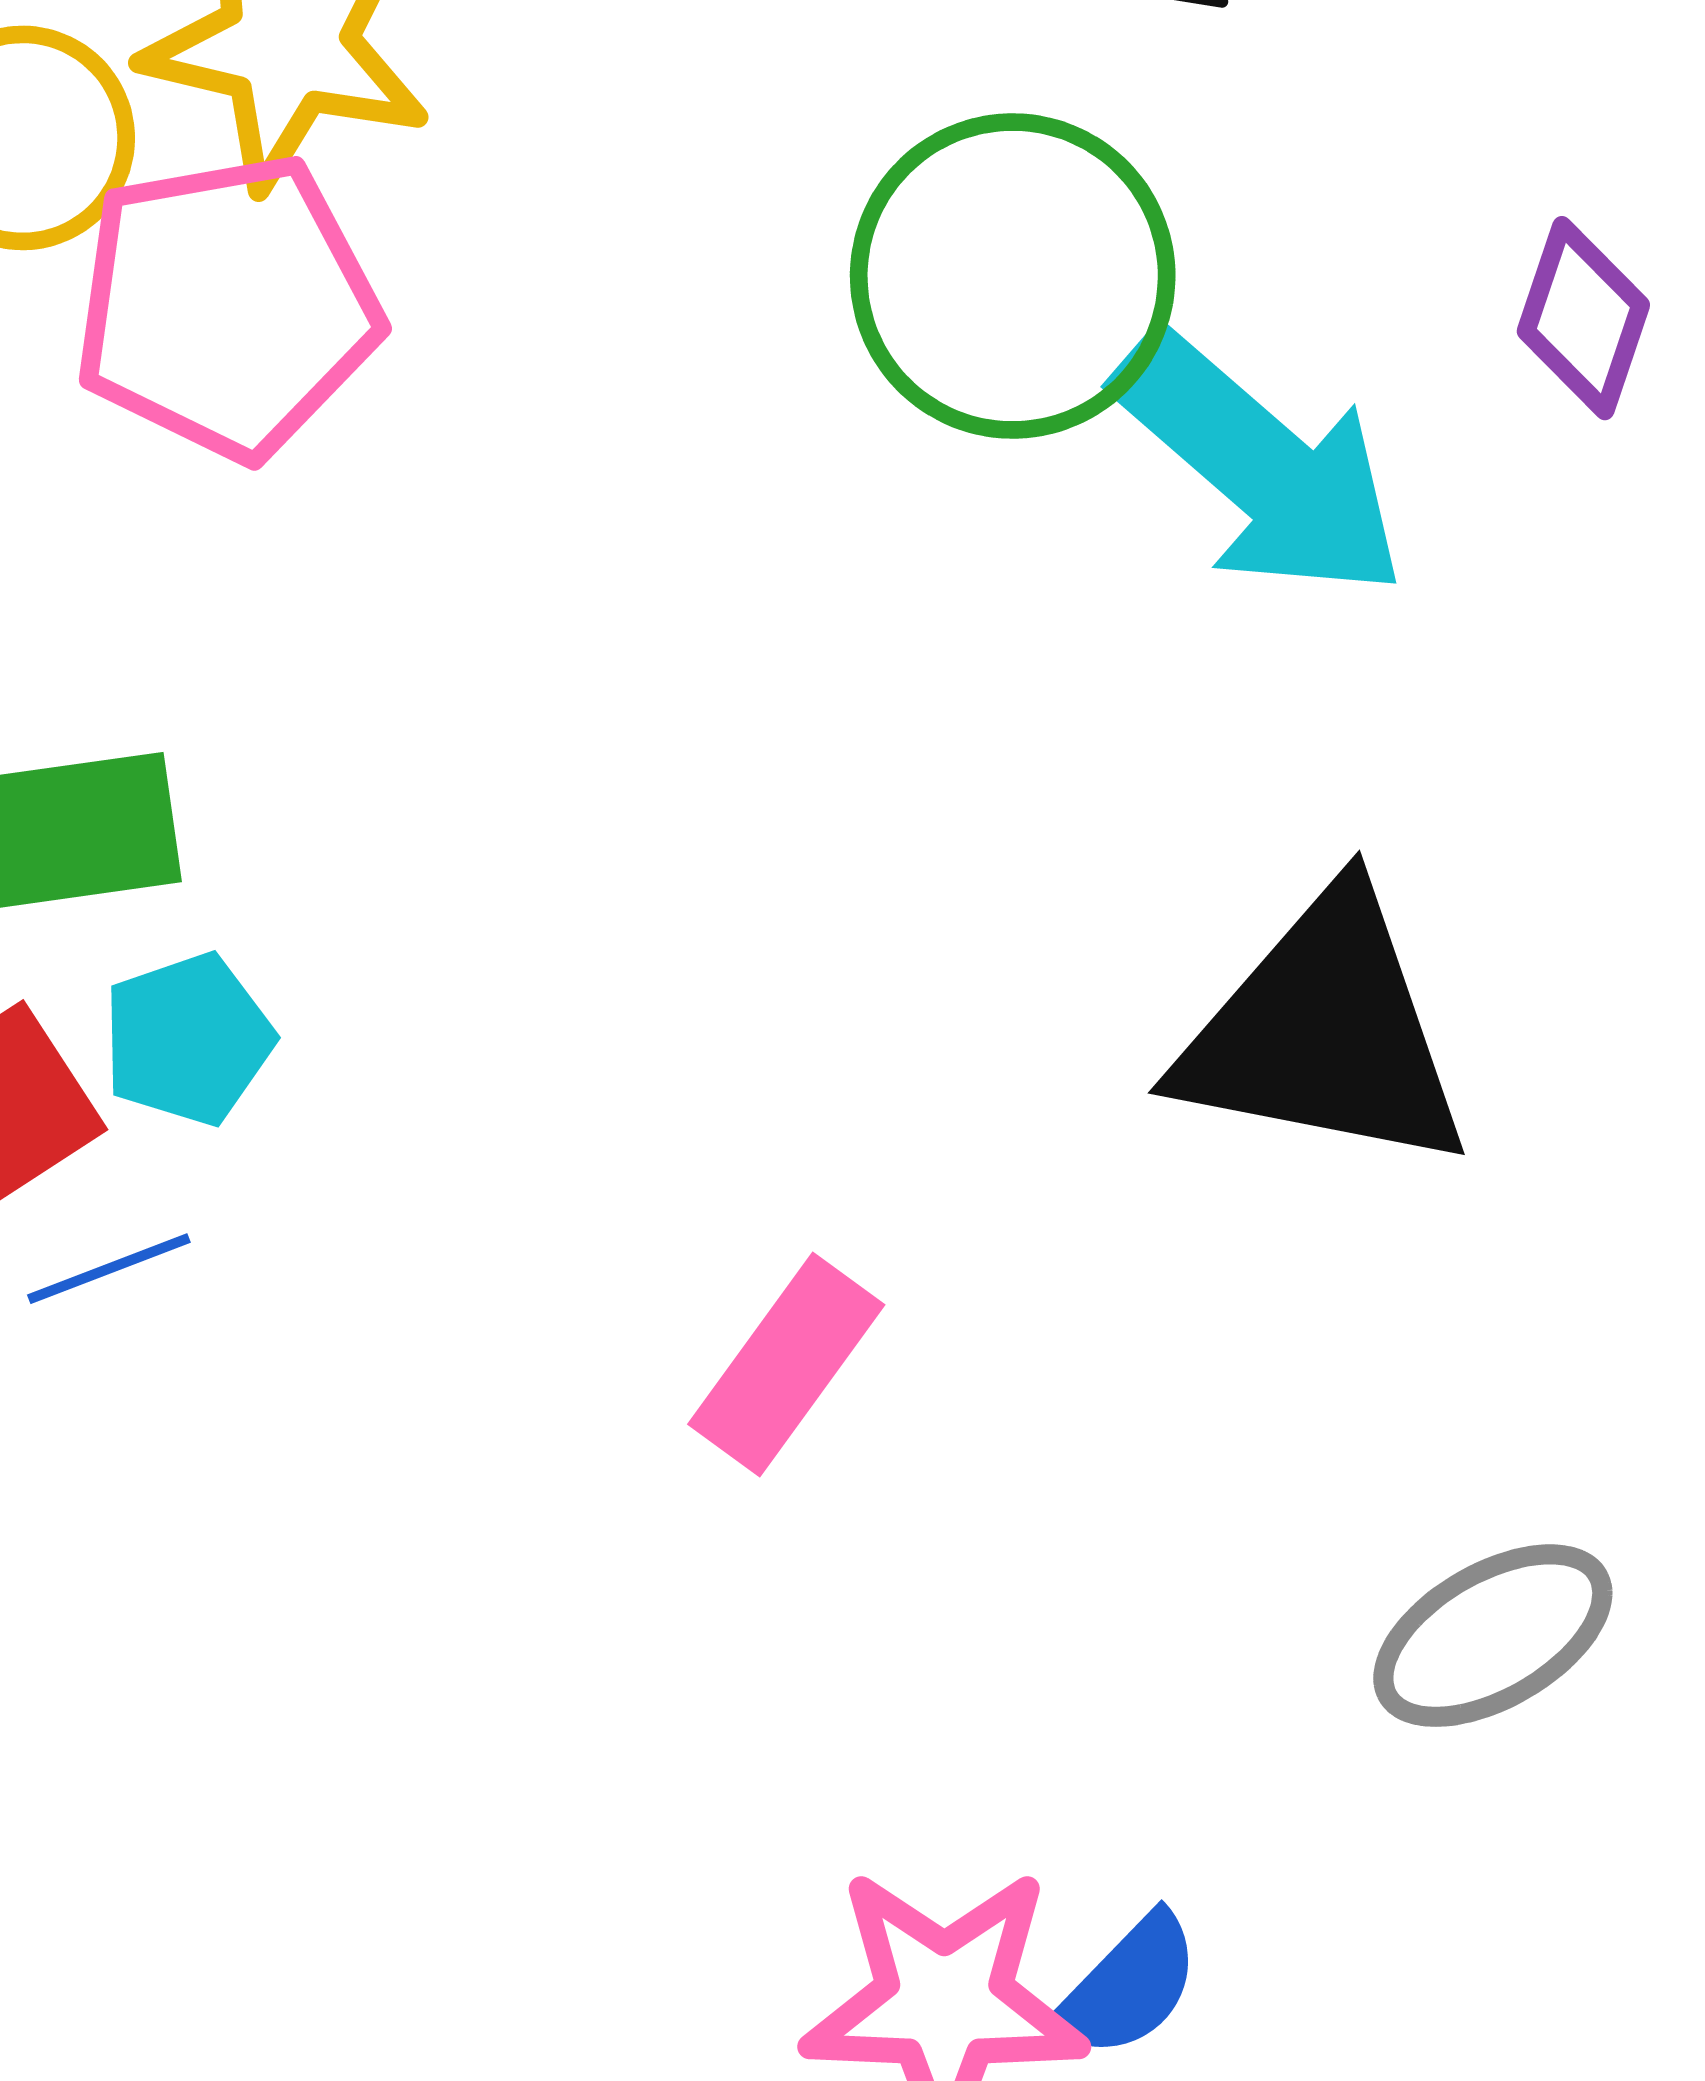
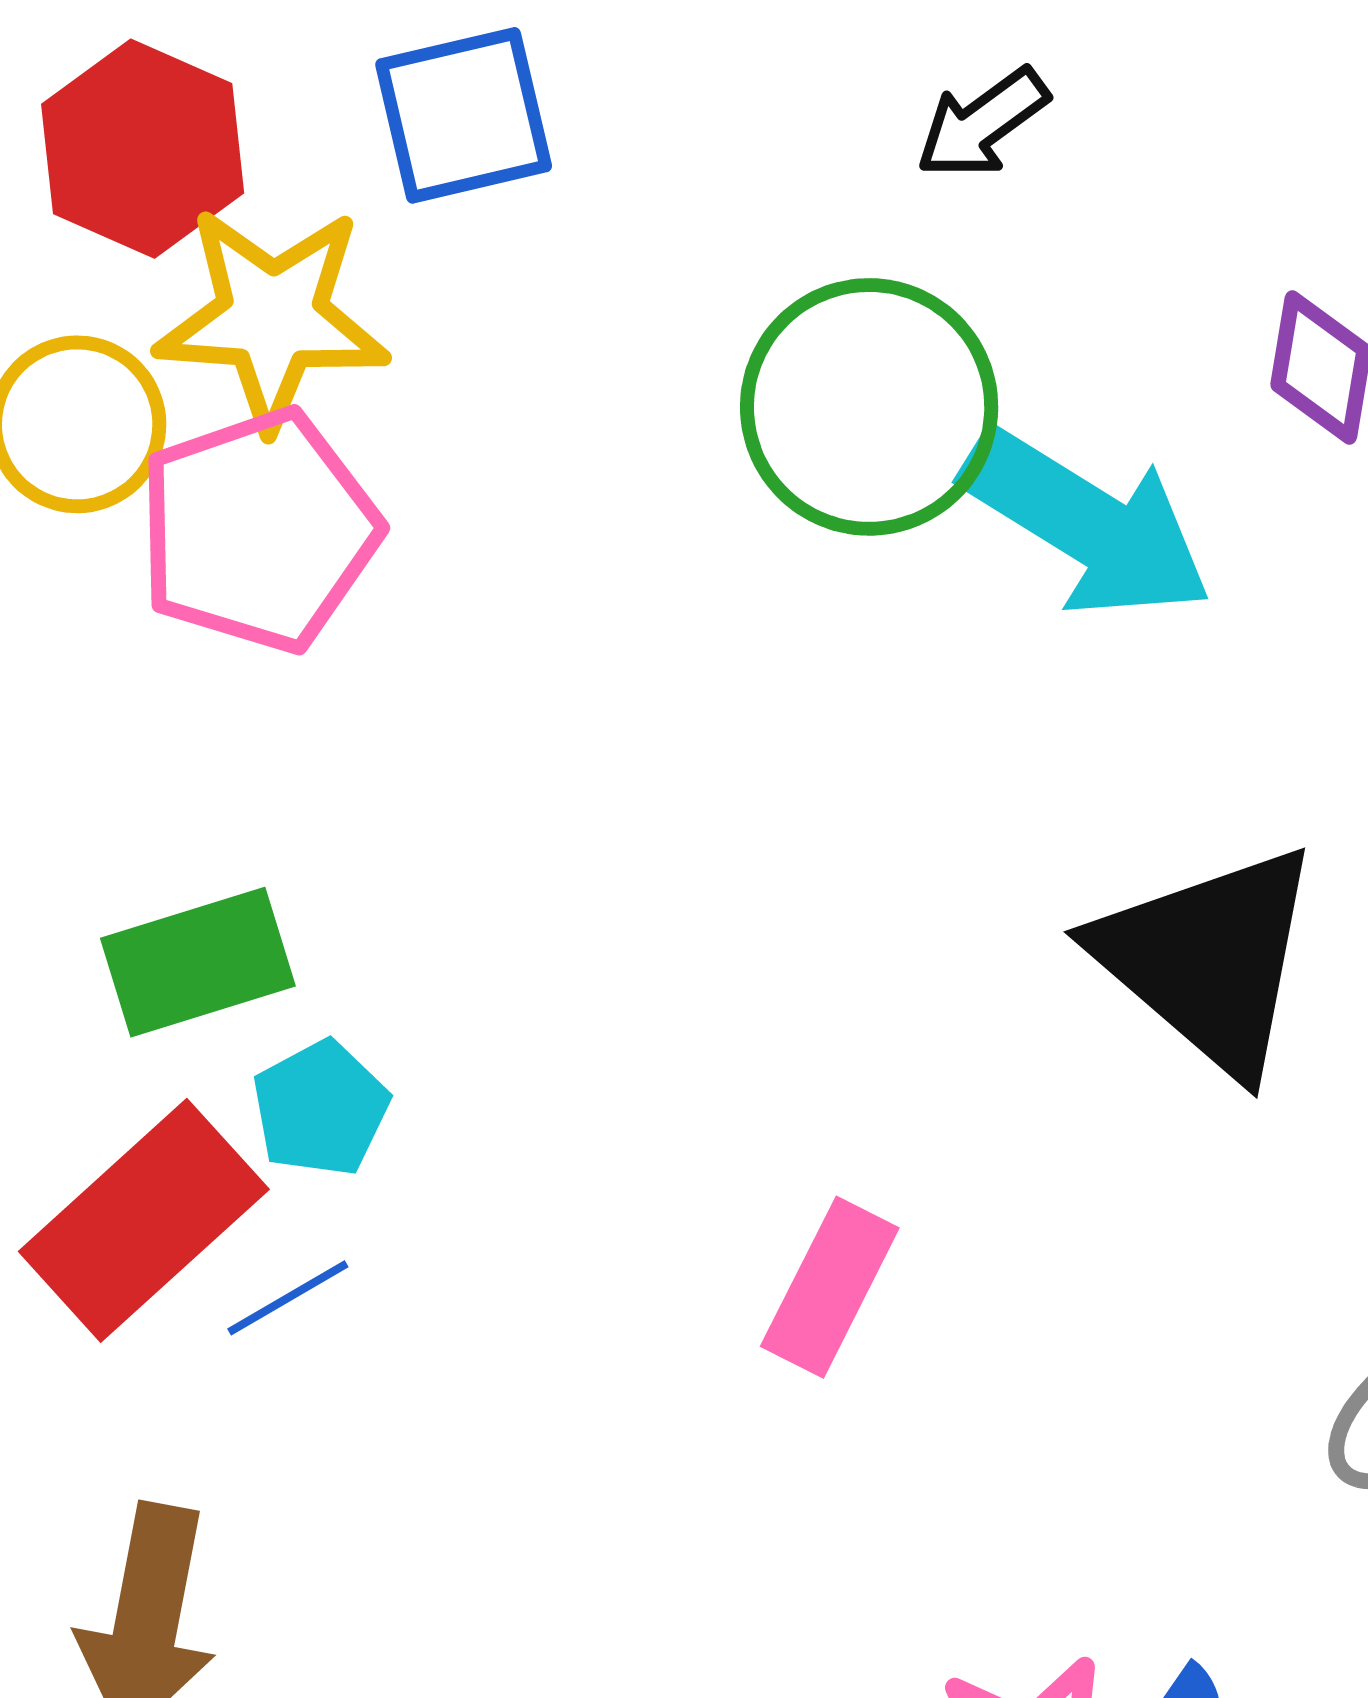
black triangle: (1324, 1033) -> (1209, 959), turned 39

